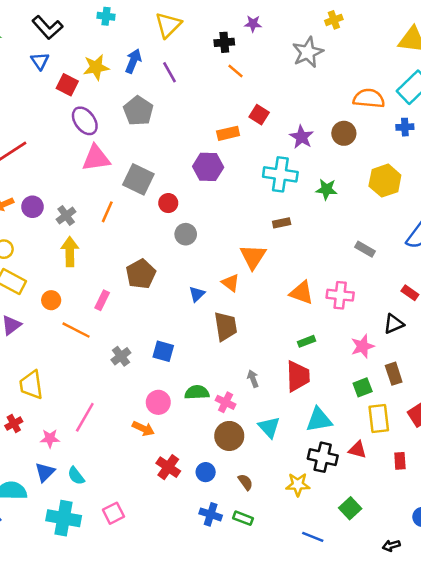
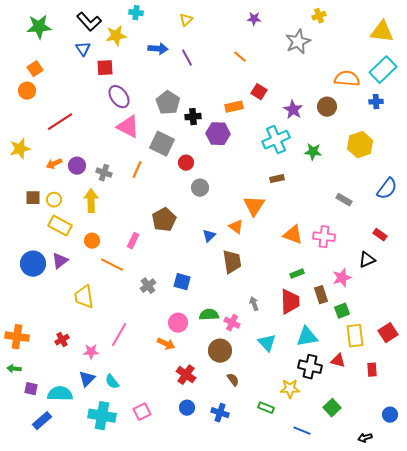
yellow triangle: (168, 25) -> (186, 20), size x0.6
black cross: (224, 42) -> (193, 117), moved
blue arrow: (133, 61) -> (158, 49), turned 72
yellow star: (96, 67) -> (116, 36), moved
red square: (67, 85) -> (105, 68), turned -30
gray pentagon: (138, 111) -> (168, 103), moved
pink triangle: (96, 158) -> (128, 127), turned 35
cyan cross: (280, 174) -> (276, 140), turned -32
gray cross: (66, 215) -> (104, 173), turned -35
yellow arrow: (70, 252) -> (91, 201), moved
brown rectangle: (394, 374) -> (321, 295), moved
yellow trapezoid: (31, 385) -> (84, 297), moved
brown circle: (229, 436) -> (220, 351), moved
blue circle: (206, 472) -> (187, 408), moved
brown semicircle: (245, 482) -> (233, 380), moved
green rectangle: (243, 518) -> (266, 408), moved

